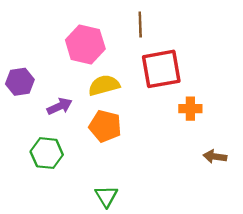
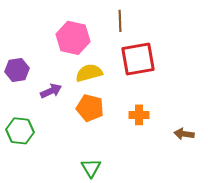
orange cross: (190, 109) -> (139, 115), moved
green hexagon: (47, 153) -> (20, 131), moved

